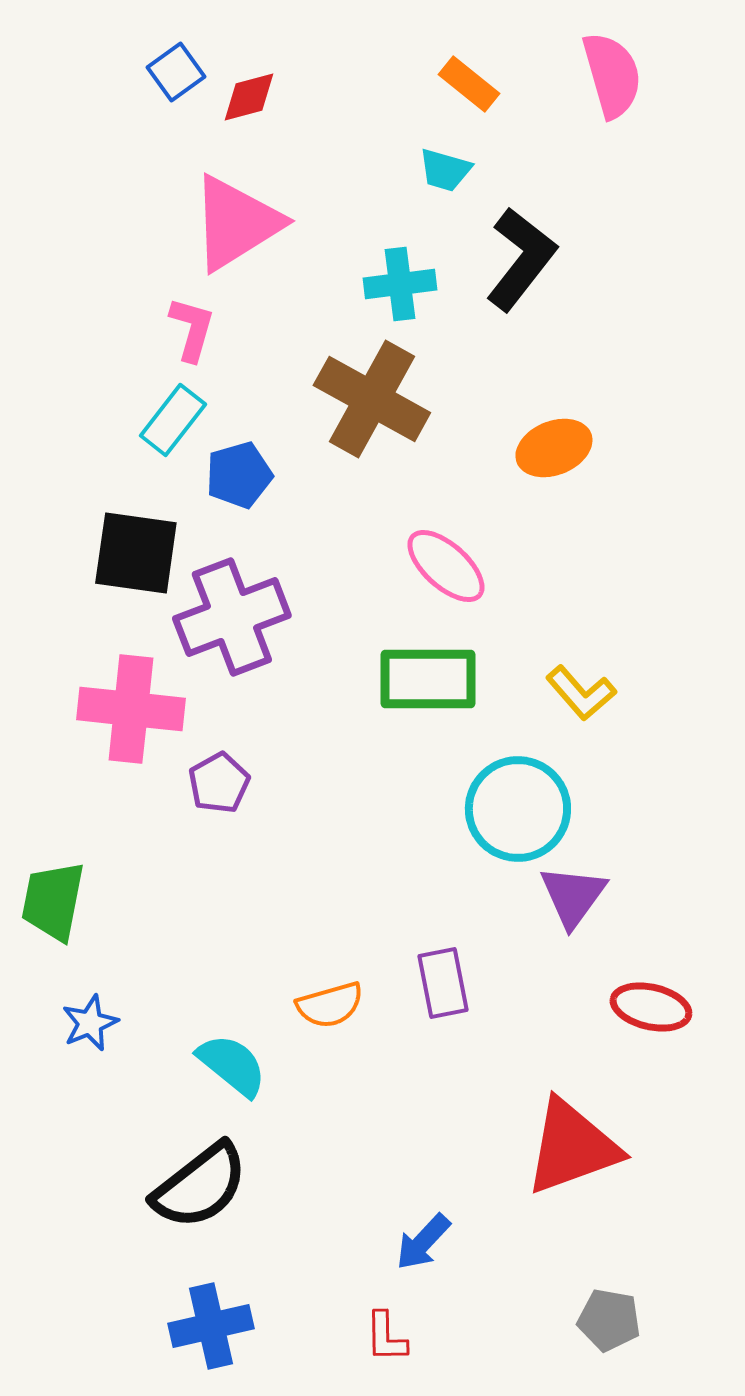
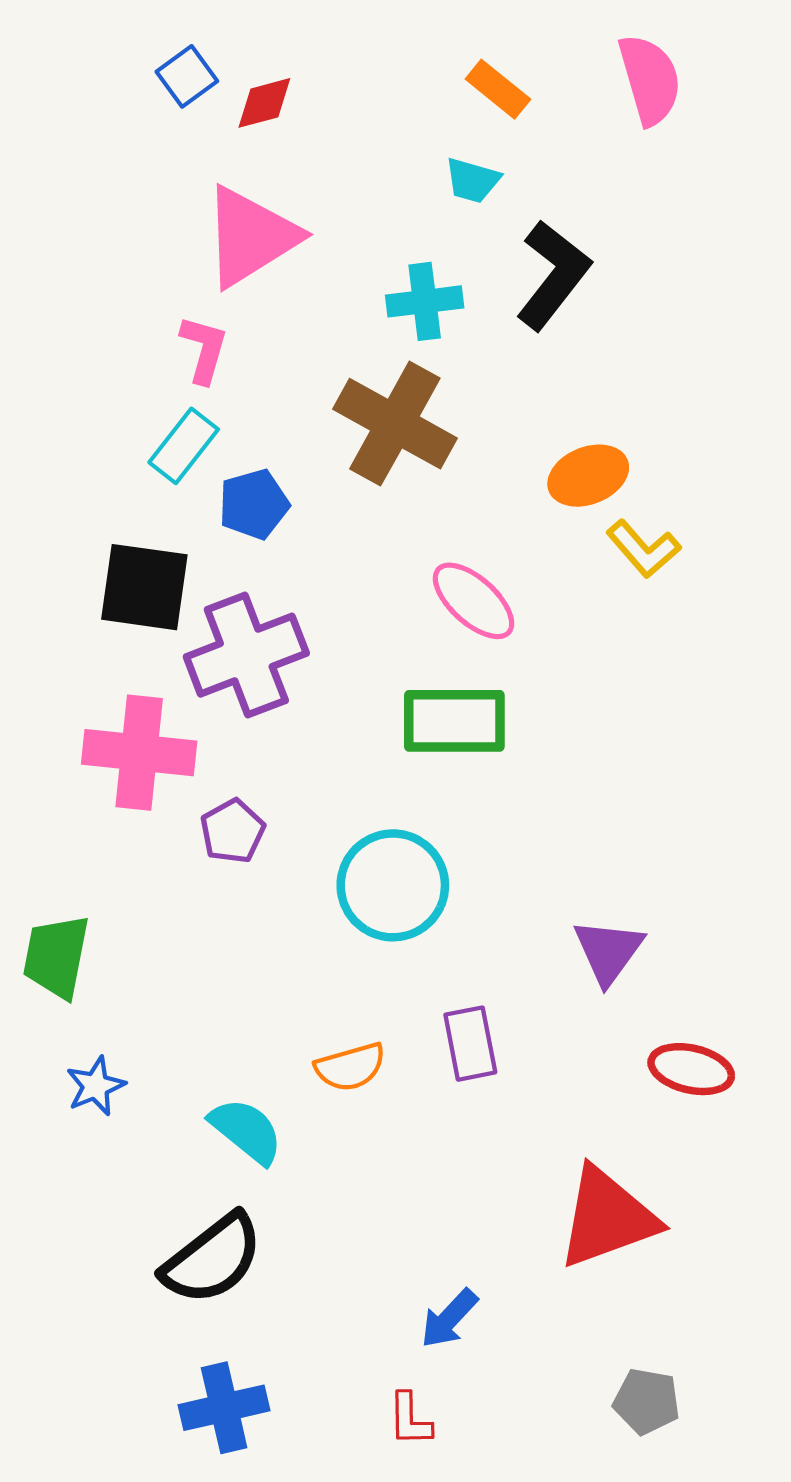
yellow L-shape: (581, 693) -> (643, 549), moved
cyan circle: (518, 809) -> (393, 885), moved

